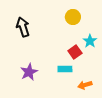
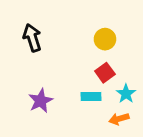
yellow circle: (73, 17) -> (105, 39), moved
cyan star: (90, 41) -> (126, 94), moved

